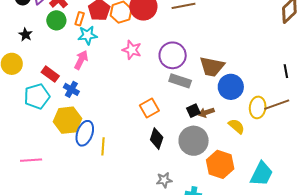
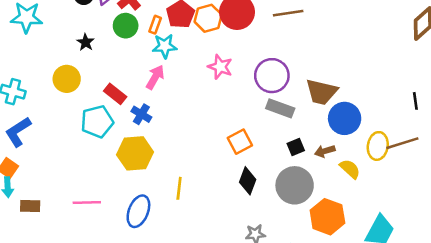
brown arrow: (206, 112) -> (325, 151), moved
blue ellipse: (85, 133) -> (138, 211), moved

